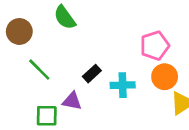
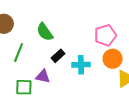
green semicircle: (65, 17) -> (45, 32), moved
green line: (39, 70) -> (19, 53), turned 66

